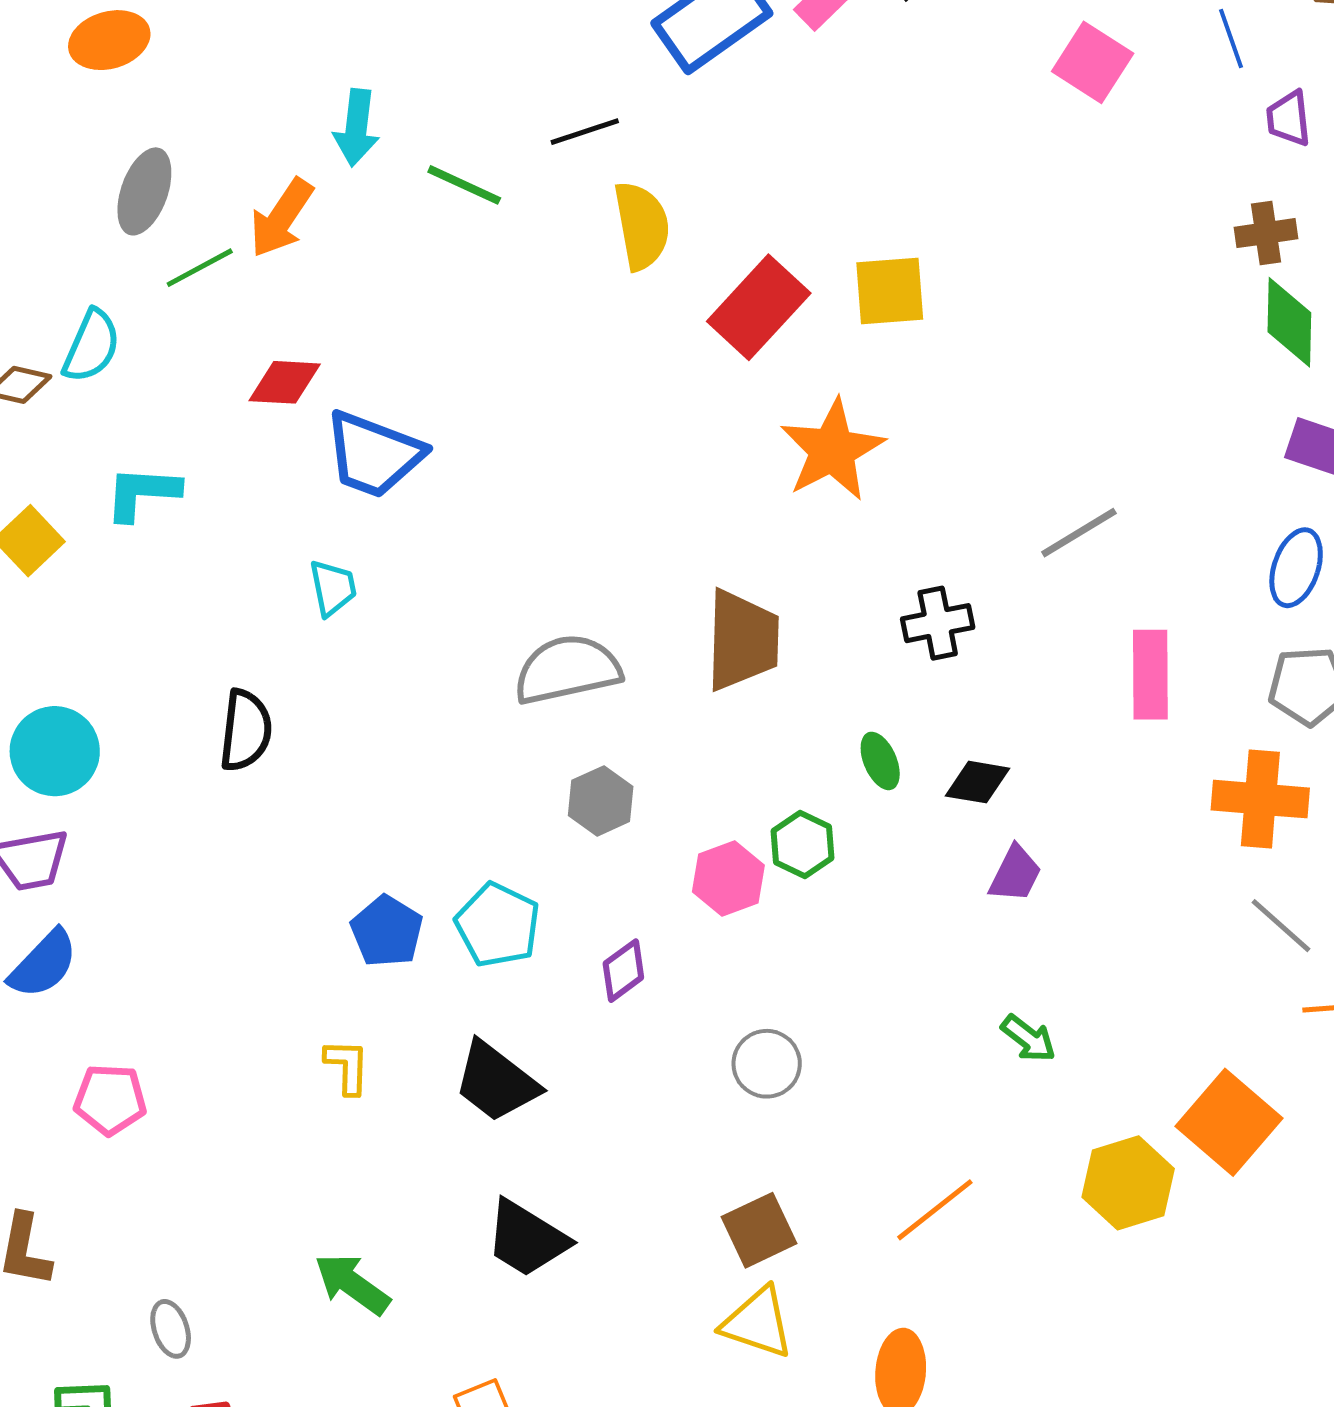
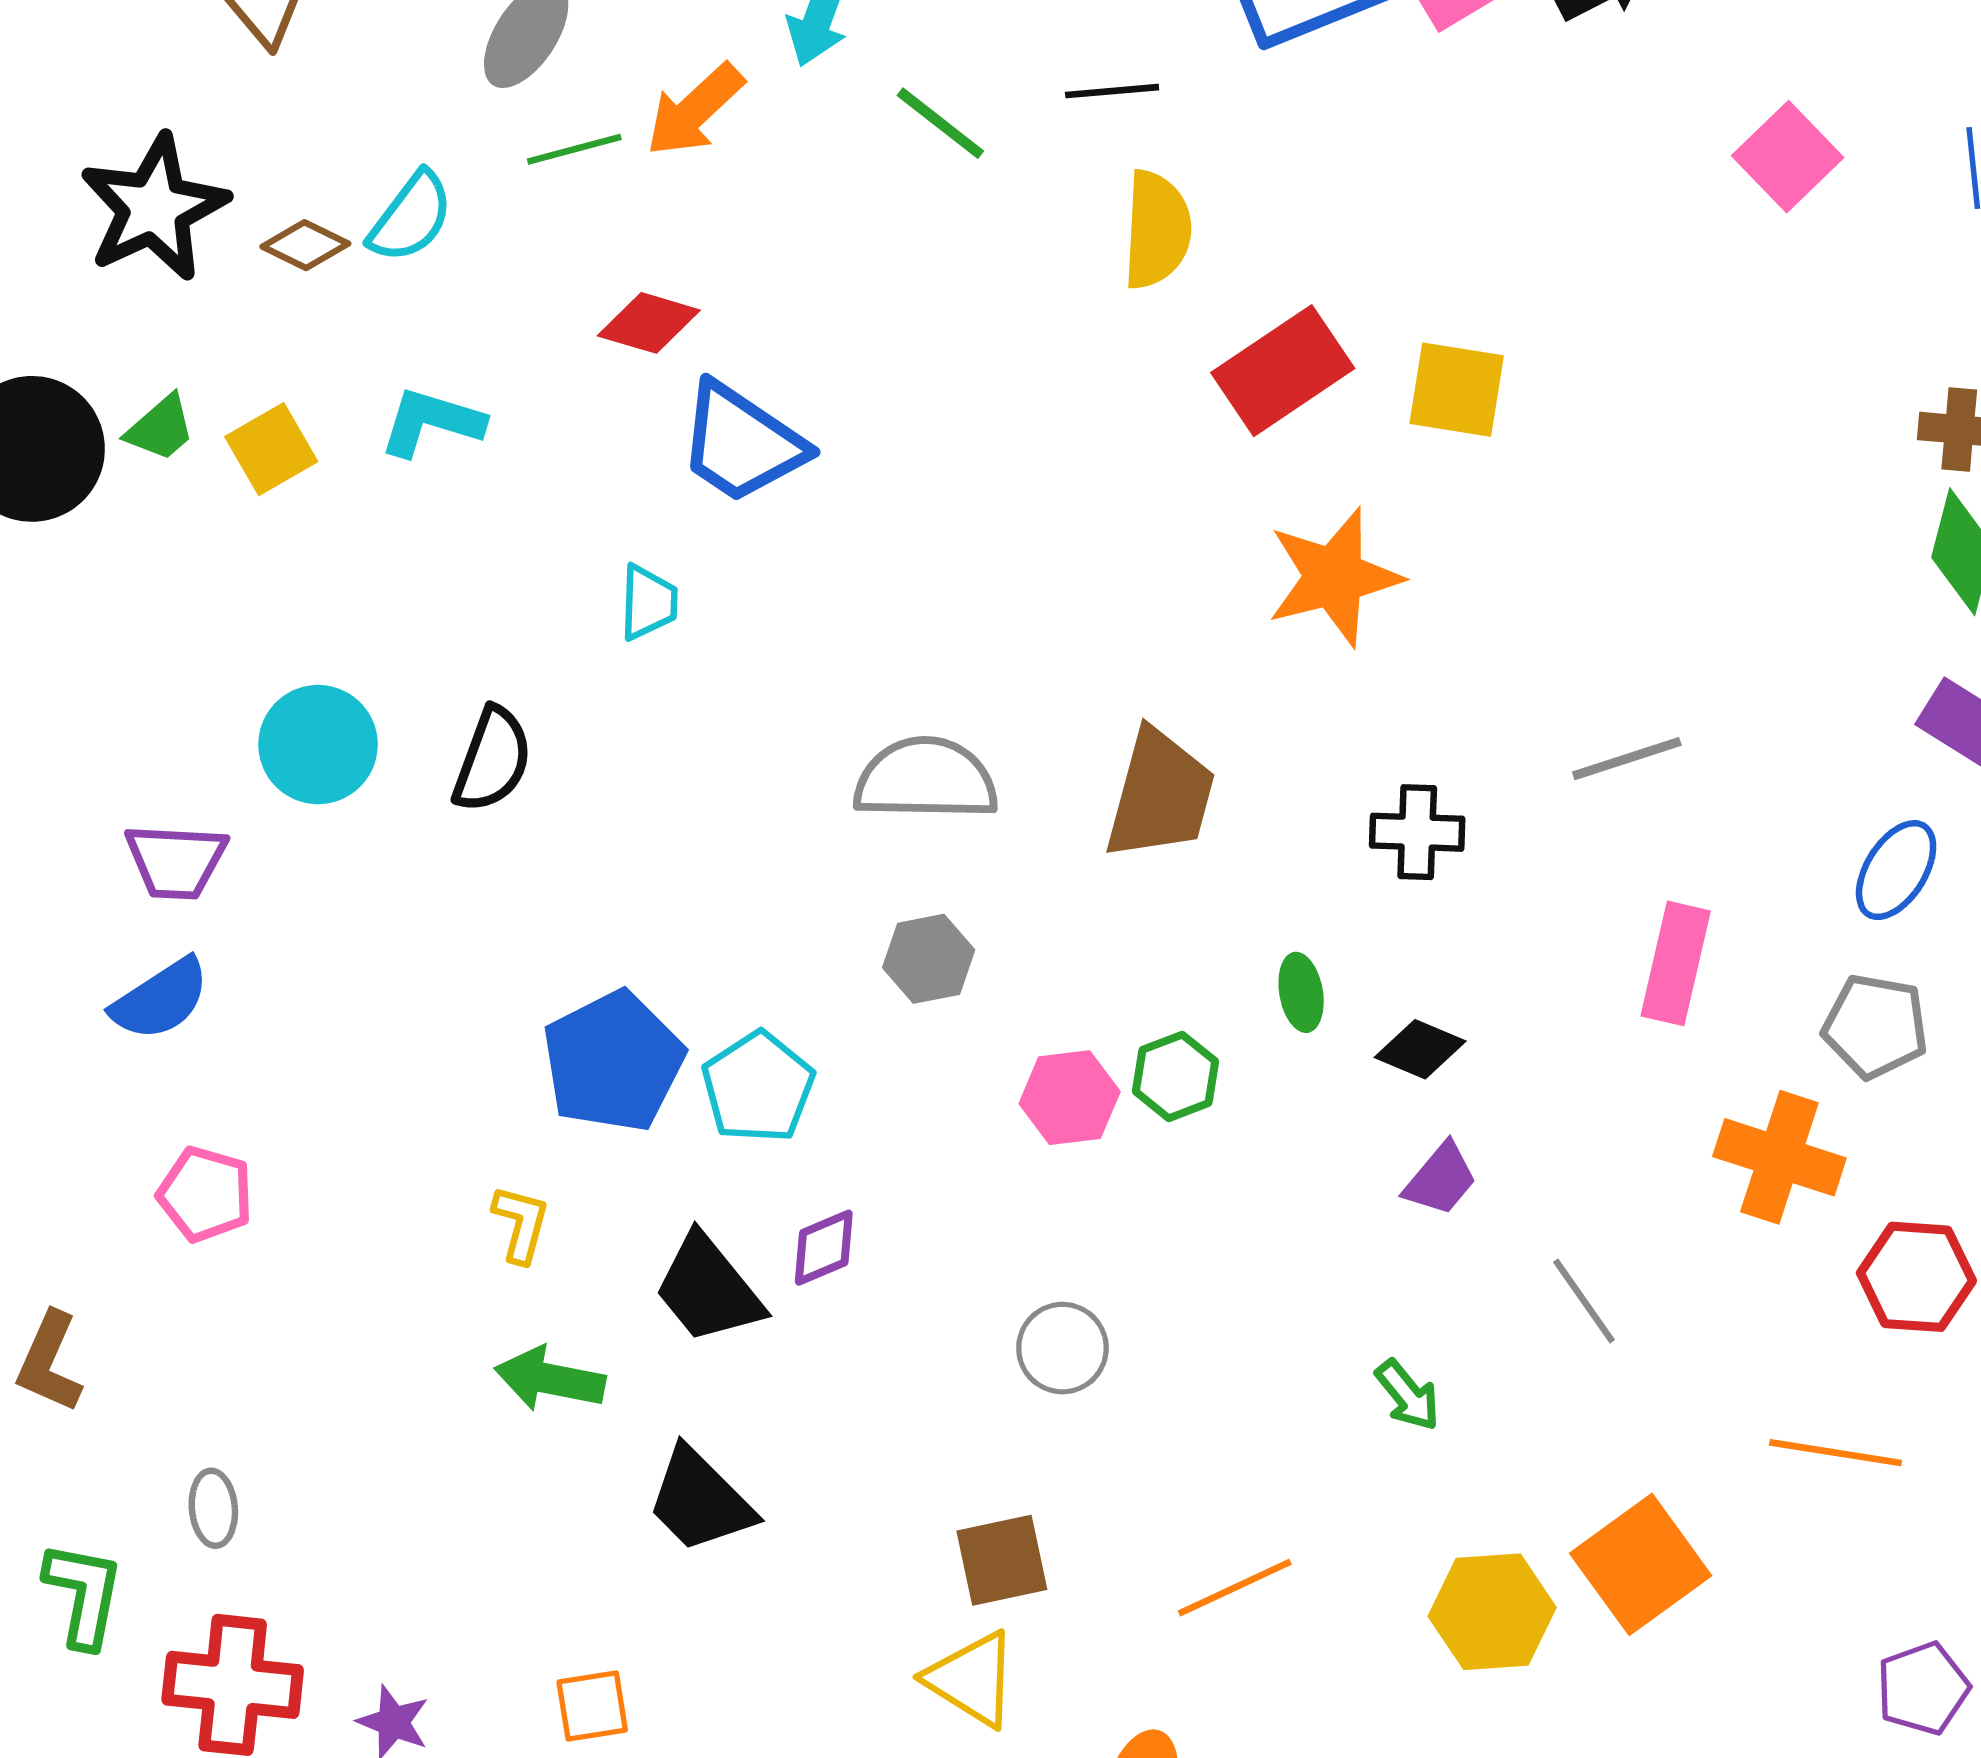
cyan circle: (55, 751) -> (318, 745), moved
gray line: (1281, 926) -> (1584, 1301), moved
blue pentagon: (387, 931) -> (613, 1062), size x1.5
purple diamond: (623, 971) -> (824, 1248), moved
green arrow: (352, 1284) -> (550, 1379), moved, turned -38

